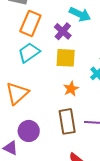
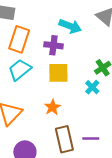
purple cross: (63, 31) -> (53, 45), turned -30
orange star: (71, 89) -> (52, 107), moved

